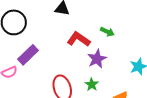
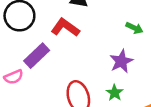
red L-shape: (79, 39) -> (65, 28), moved

